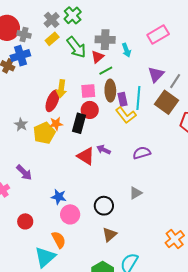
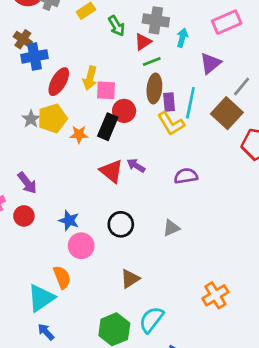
green arrow: (76, 47) -> (116, 26), size x0.7
cyan arrow: (126, 50) -> (182, 38), turned -152
blue cross: (20, 56) -> (34, 56), moved
purple triangle: (156, 74) -> (210, 63), moved
pink square: (88, 91) -> (106, 90), moved
red ellipse: (53, 101) -> (59, 82), moved
orange star: (56, 124) -> (79, 134), moved
yellow pentagon: (44, 133) -> (52, 118), moved
black circle: (104, 206) -> (121, 224), moved
red circle: (25, 221) -> (24, 216), moved

